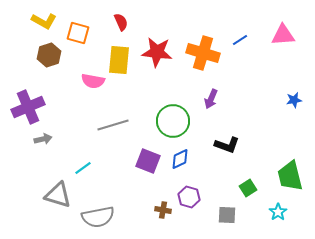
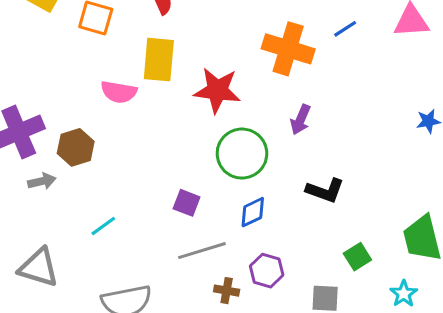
red star: (157, 52) -> (217, 90), moved
brown hexagon: (49, 55) -> (76, 147), moved
gray line: (113, 125) -> (202, 251), moved
purple square: (148, 161) -> (187, 203), moved, size x0.7
gray triangle: (58, 195) -> (39, 267), moved

